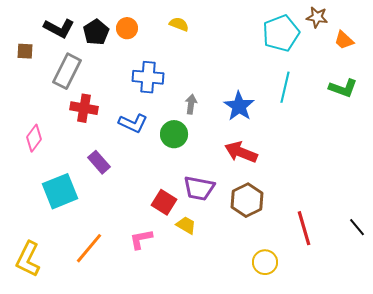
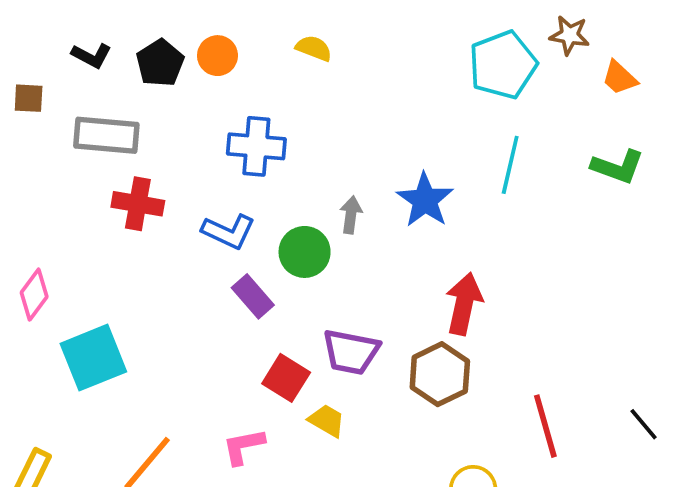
black L-shape: (59, 28) -> (92, 56), size x0.7
gray rectangle: (67, 71) -> (106, 135), turned 68
gray arrow: (191, 104) -> (351, 215), moved
pink diamond: (34, 138) -> (34, 295), moved
red arrow: (241, 152) -> (464, 304), moved, turned 80
purple rectangle: (99, 162) -> (253, 296), moved

